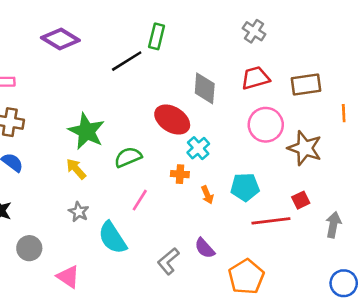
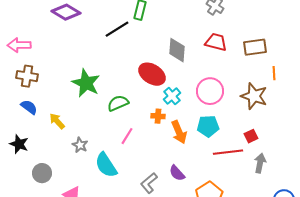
red trapezoid: (255, 78) -> (216, 42), turned 30
orange line: (344, 113) -> (274, 73), moved
pink circle: (266, 125) -> (210, 91), moved
yellow arrow: (76, 169) -> (57, 121), moved
orange arrow: (207, 195) -> (179, 132), size x1.6
gray arrow: (333, 225) -> (260, 163), moved

